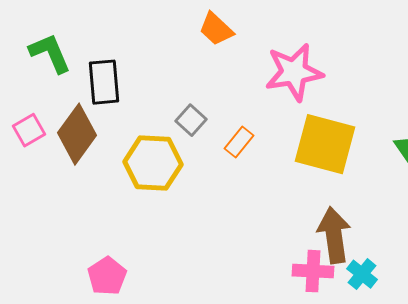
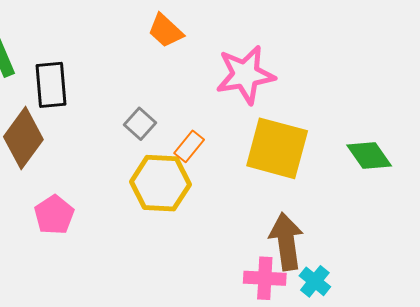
yellow hexagon: (153, 163) -> (160, 183), moved
pink pentagon: (107, 276) -> (54, 215), moved

